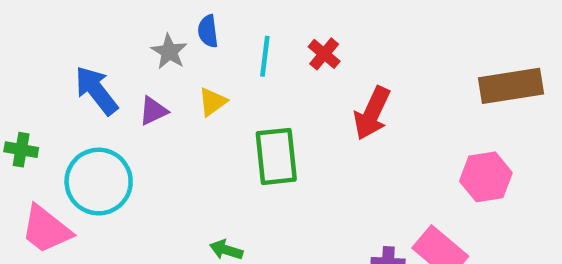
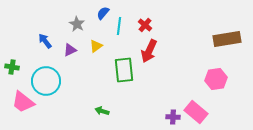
blue semicircle: (208, 31) -> (103, 13), moved, turned 48
blue arrow: (96, 90) -> (45, 41), size x0.7
red arrow: (372, 113) -> (149, 51), moved

